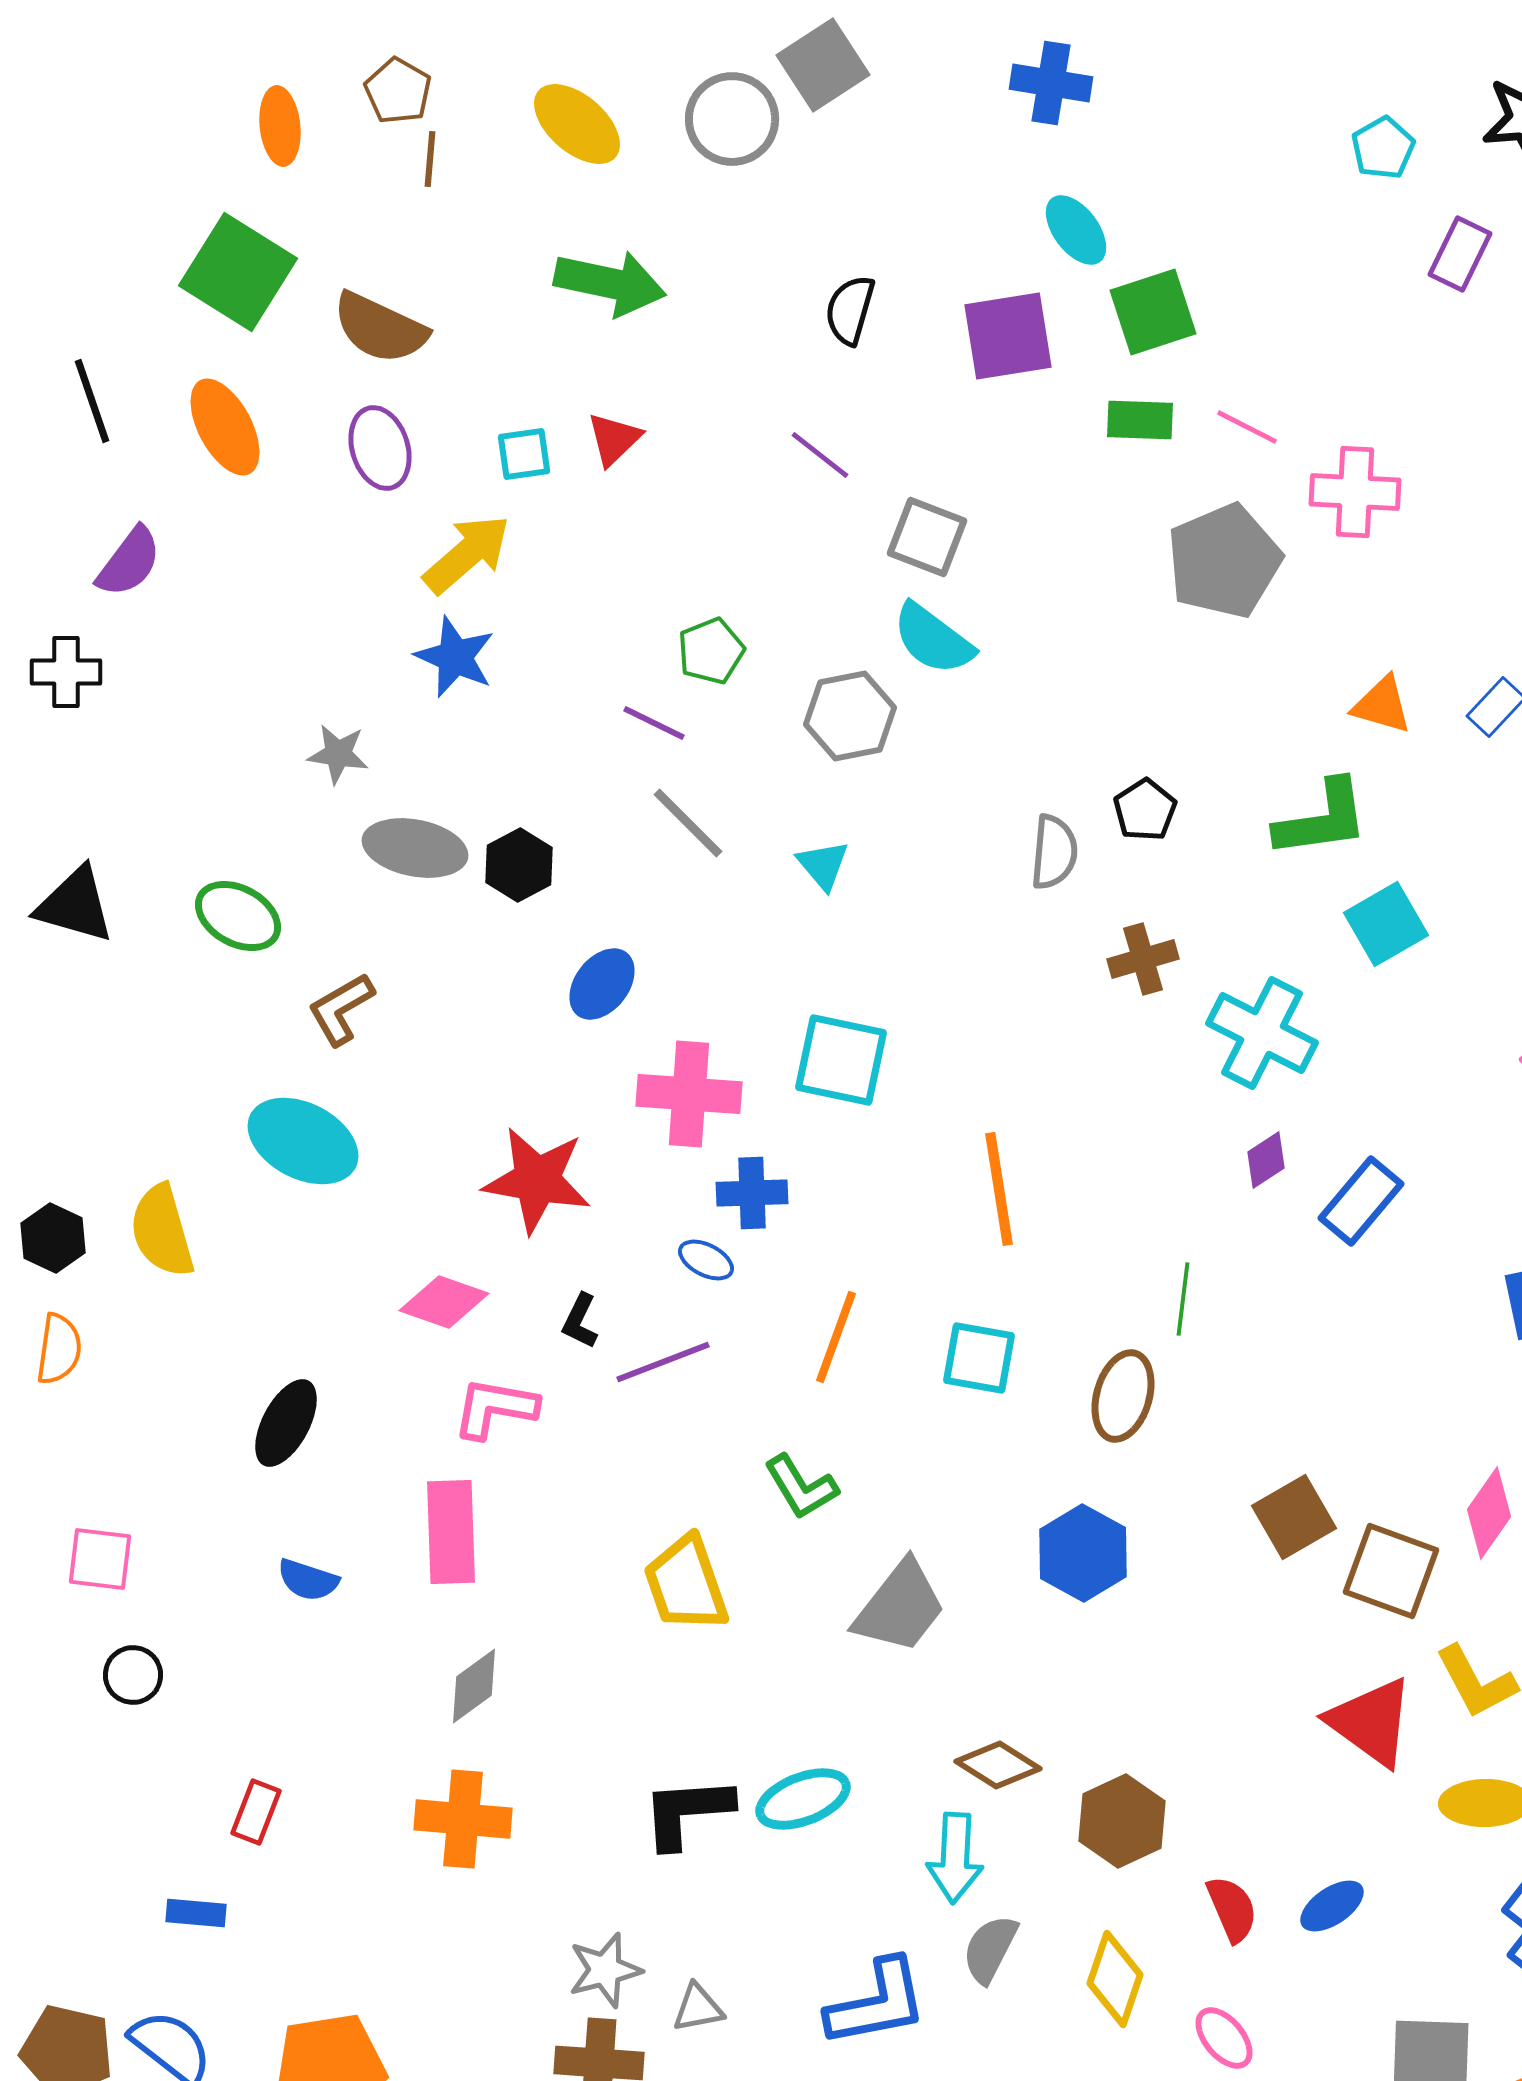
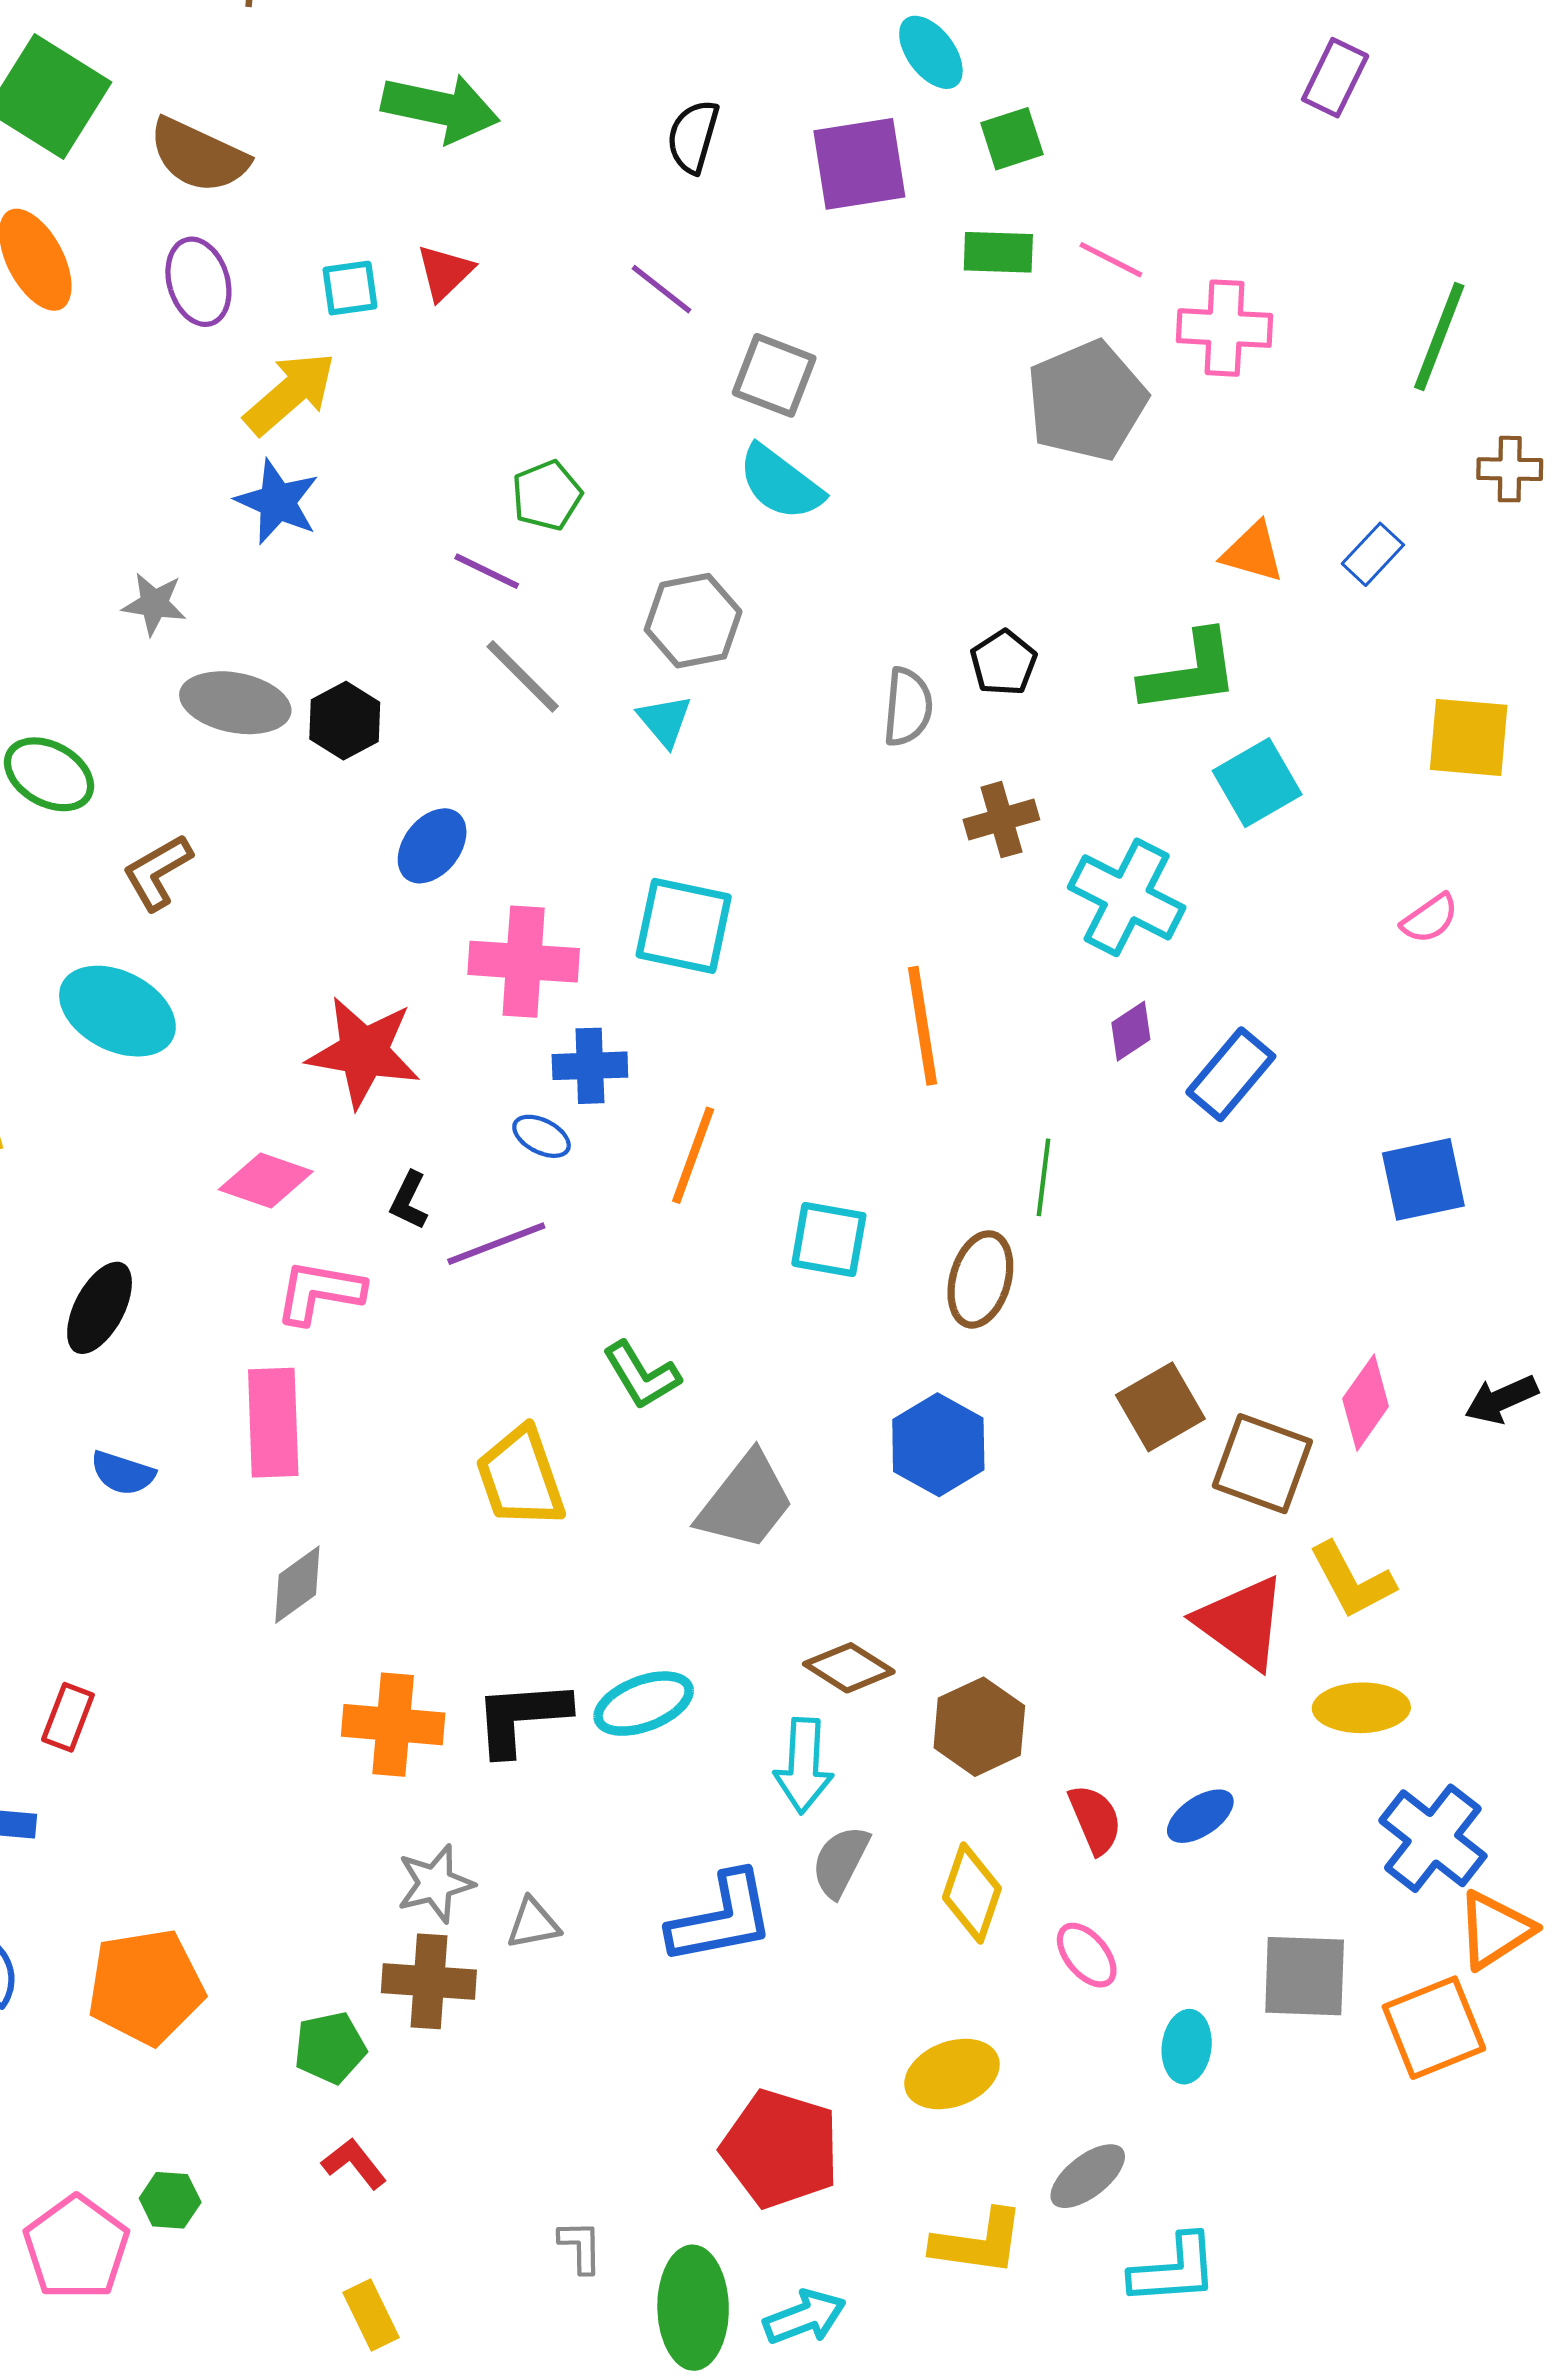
green square: (1153, 312) -> (1012, 139), size x0.7
gray hexagon: (850, 716) -> (693, 621), moved
orange line: (999, 1189) -> (922, 1026), moved
orange line: (836, 1337) -> (693, 1155), moved
orange cross: (463, 1819) -> (393, 1725), moved

